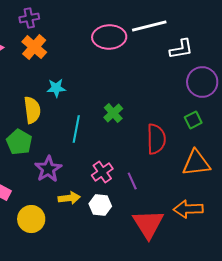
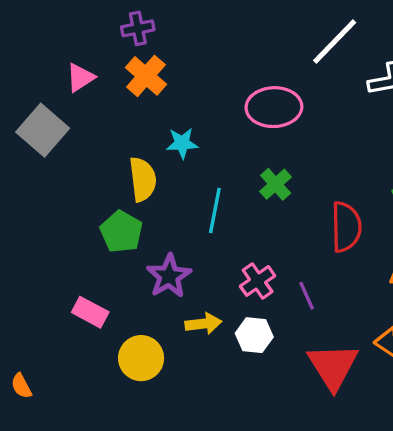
white line: (149, 26) -> (335, 41), turned -32
pink ellipse: (109, 37) -> (274, 107), moved

